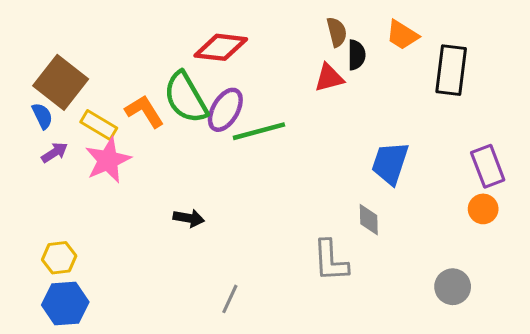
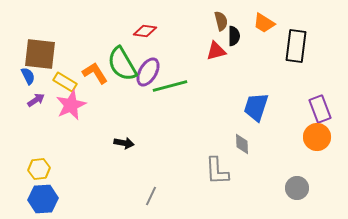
red diamond: (221, 47) -> (145, 31), size x0.7
brown square: (61, 82) -> (40, 54), turned -32
orange circle: (483, 209) -> (317, 137), size x1.4

